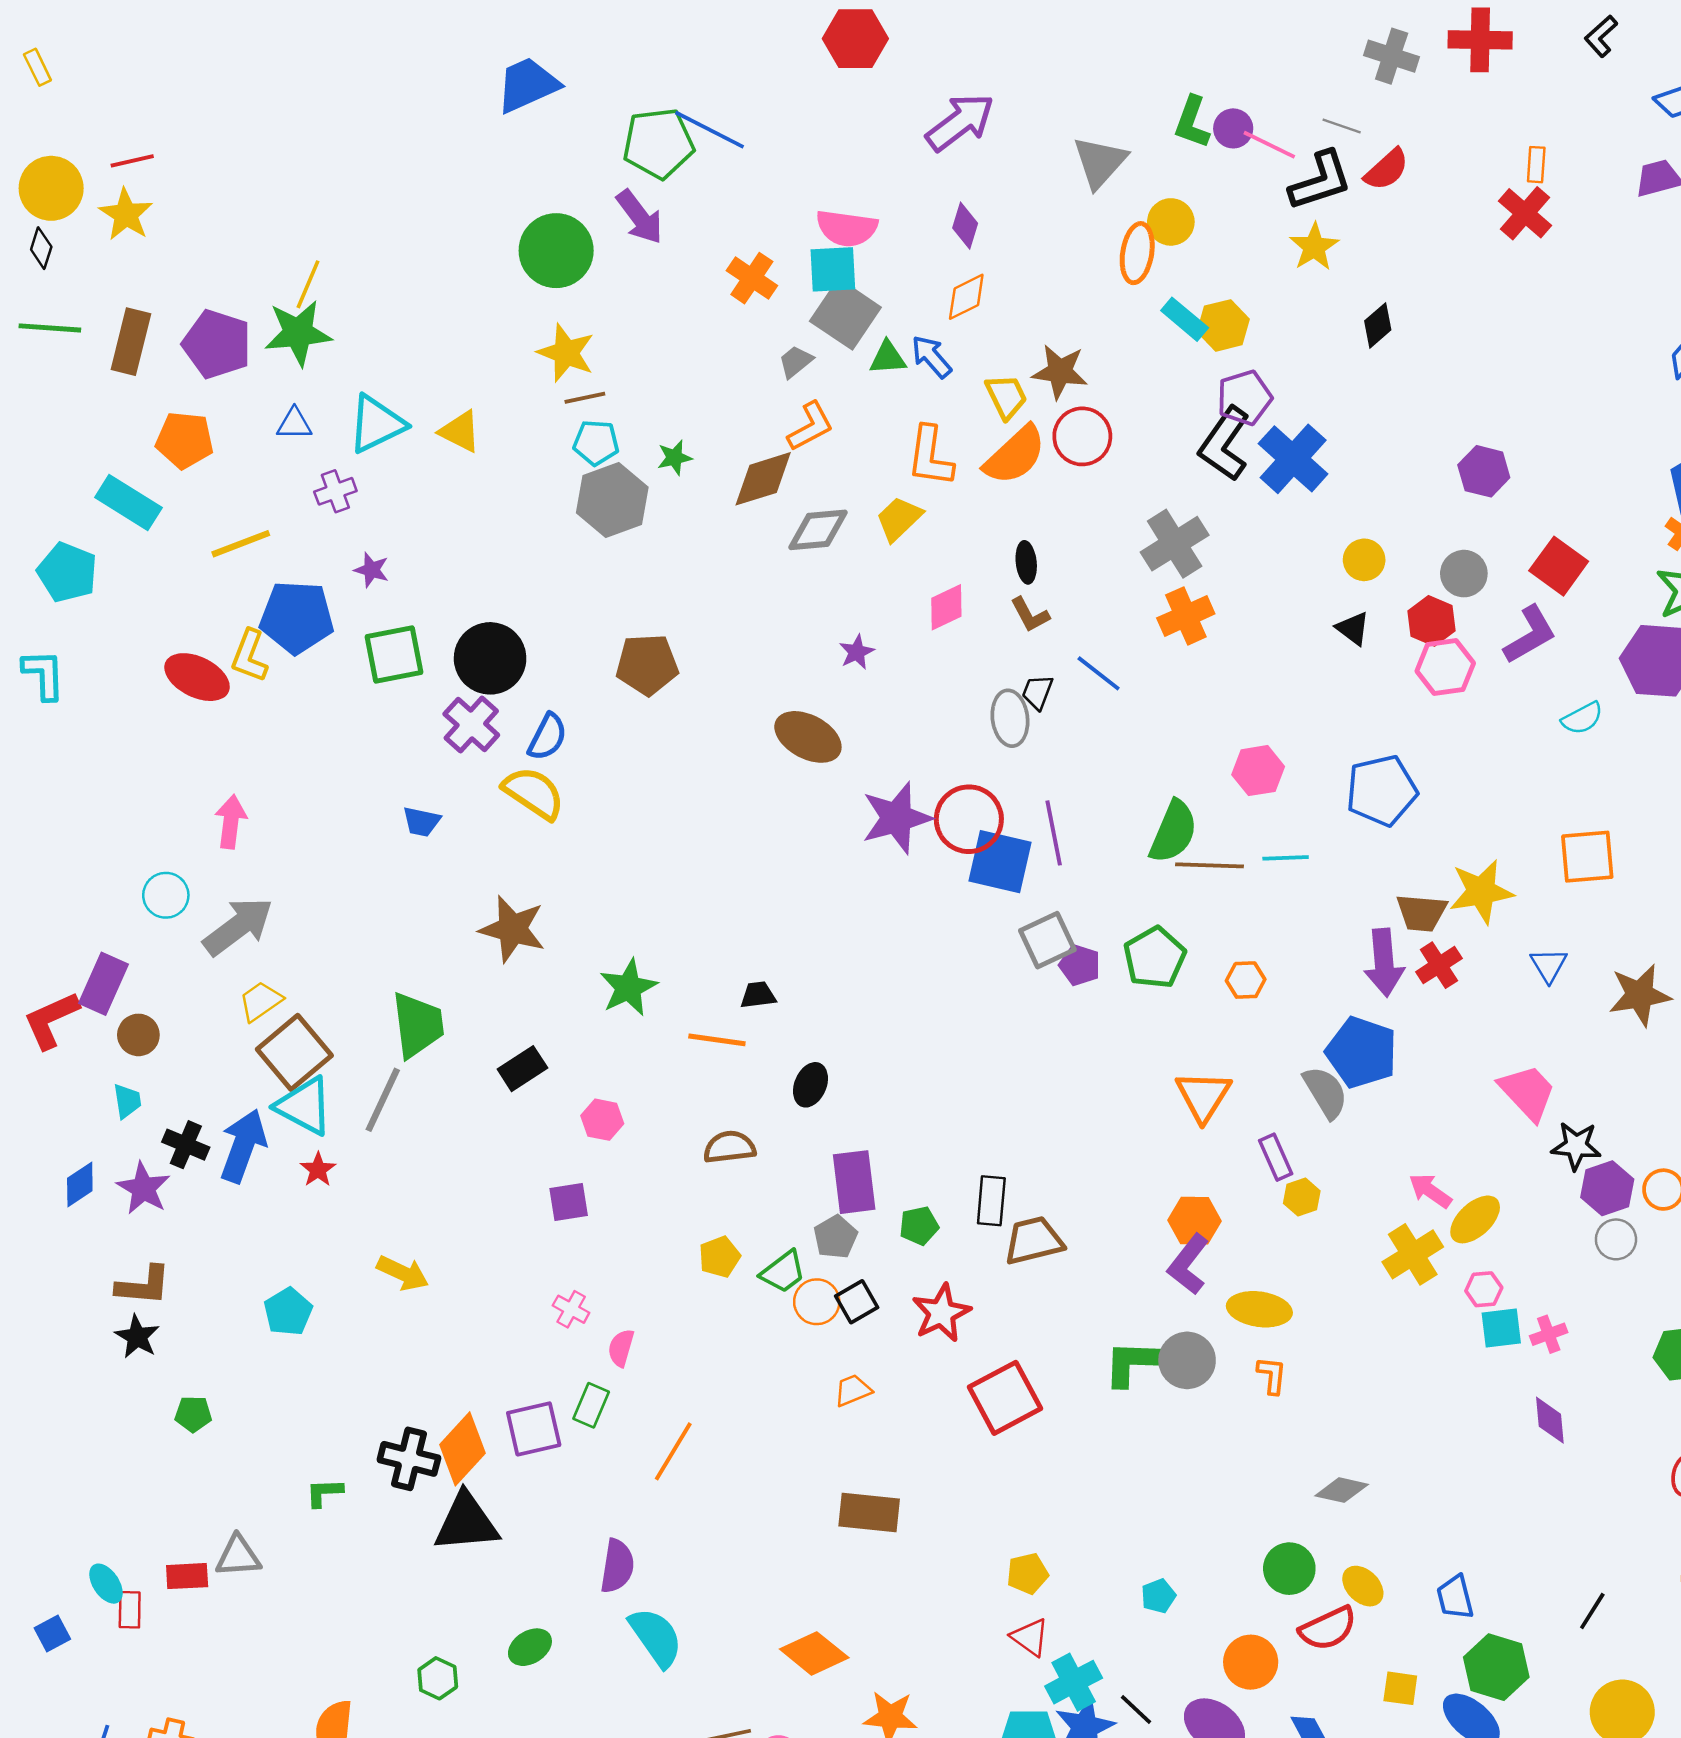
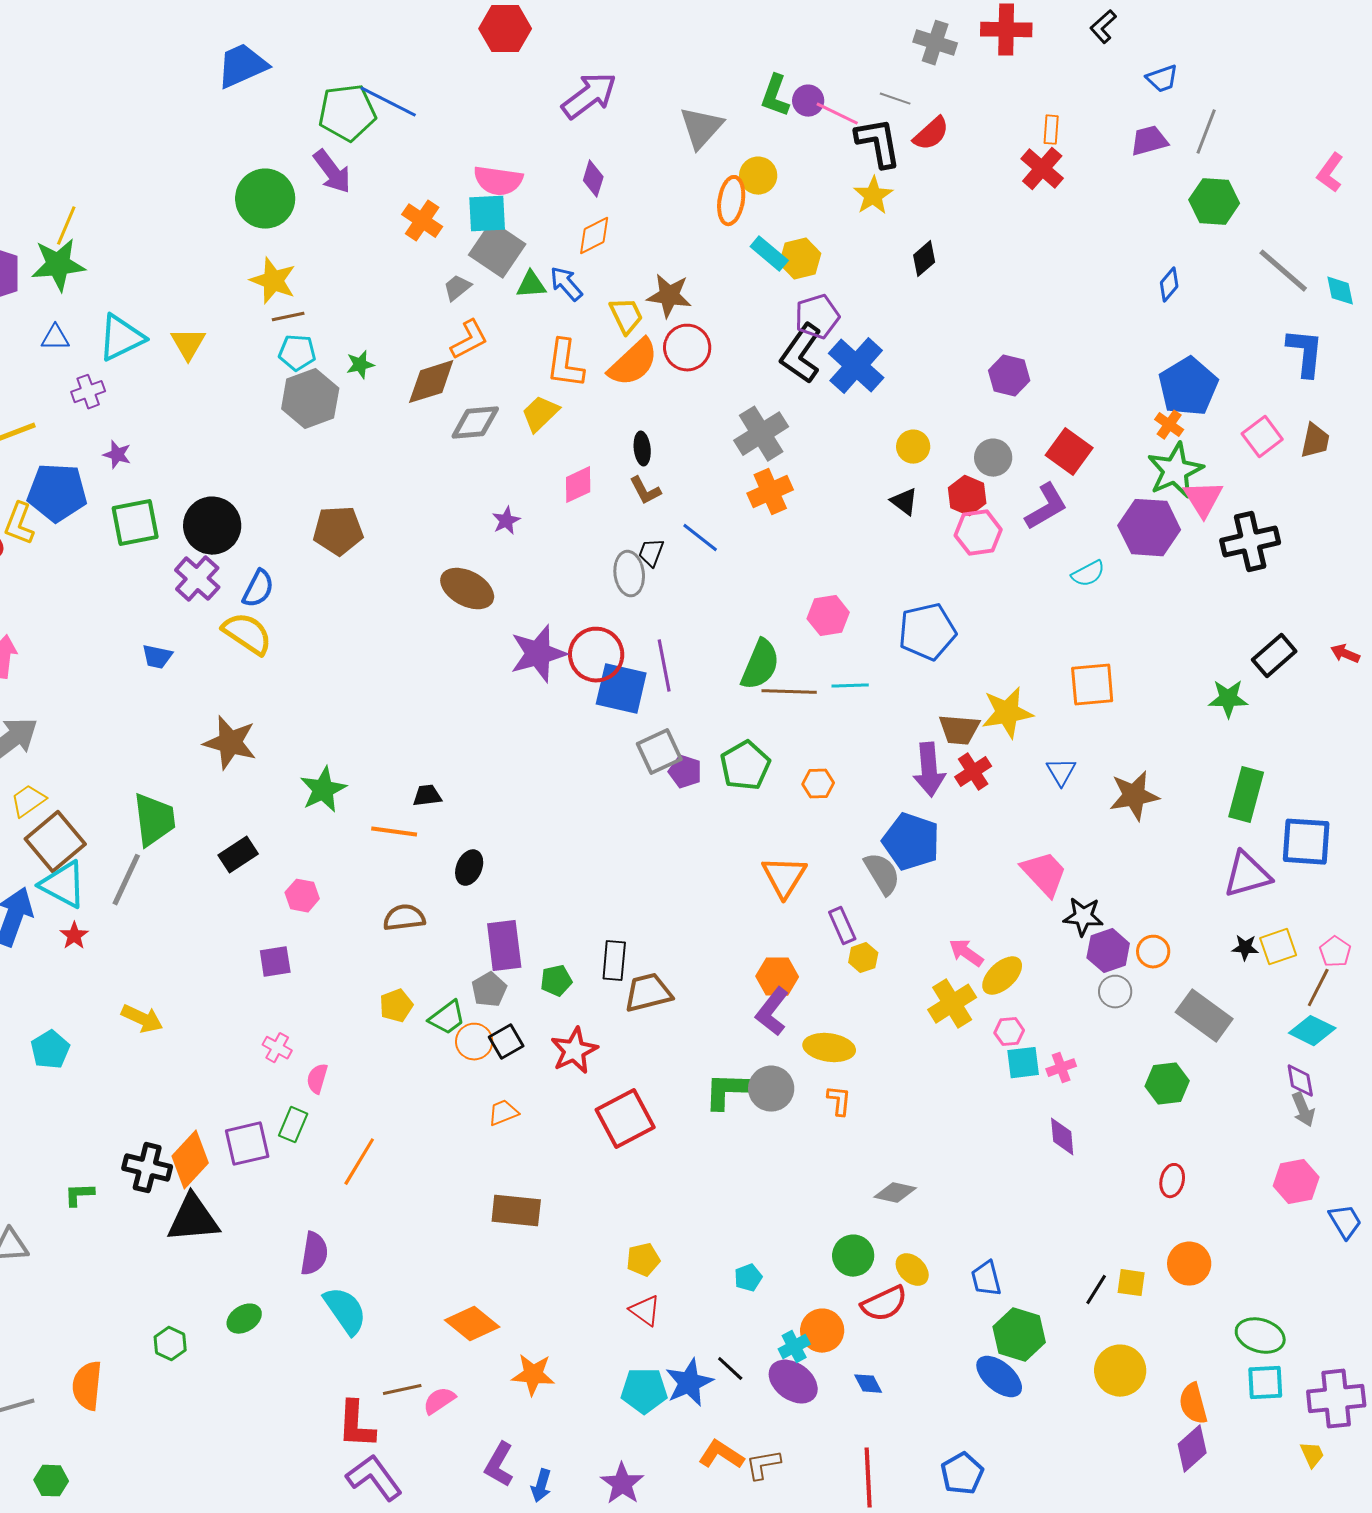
black L-shape: (1320, 181) -> (878, 143), turned -82
yellow triangle: (460, 431) -> (188, 344), turned 33
cyan cross: (1074, 1682) -> (794, 1347), moved, size x0.7
yellow square: (1400, 1688) -> (1131, 1283), moved

